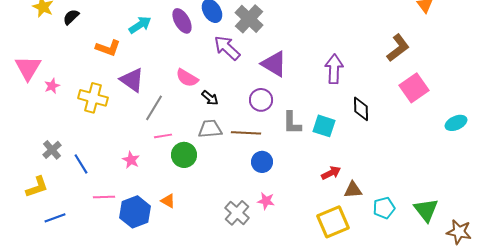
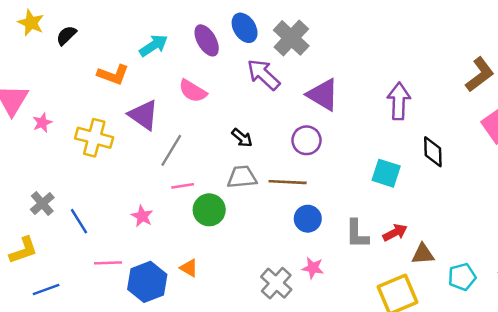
pink semicircle: (187, 78) -> (193, 91), moved
gray L-shape: (292, 123) -> (357, 234), moved

